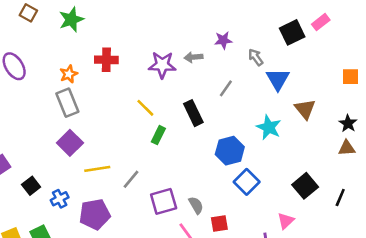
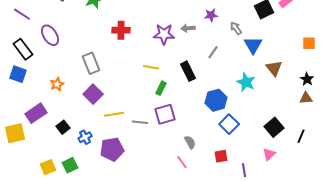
orange star: (69, 74) -> (57, 84), moved
yellow line: (145, 108) -> (151, 67), turned -35
gray line: (131, 179) -> (140, 122), turned 56
purple square: (164, 201) -> (165, 114), moved
pink triangle: (286, 221) -> (269, 154), moved
red square: (219, 223) -> (221, 156), moved

